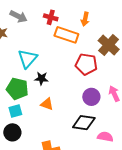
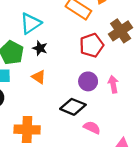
red pentagon: (86, 64) -> (92, 45), turned 30

